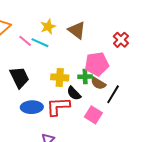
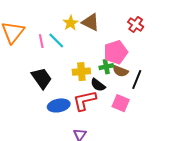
yellow star: (48, 27) -> (71, 23), moved
pink line: (25, 41) -> (41, 41), turned 48
cyan line: (40, 43) -> (56, 41), turned 30

